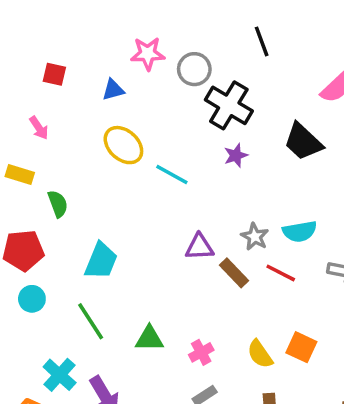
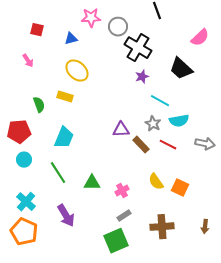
yellow rectangle: (20, 174) -> (65, 97), moved
cyan line: (172, 174) -> (160, 101), moved
yellow semicircle: (260, 354) -> (156, 182), moved
cyan cross: (60, 375) -> (26, 202), moved

